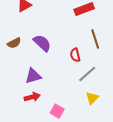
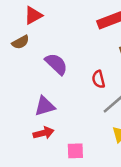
brown semicircle: (14, 43) -> (20, 42), moved
pink square: (57, 111) -> (75, 151), turned -32

